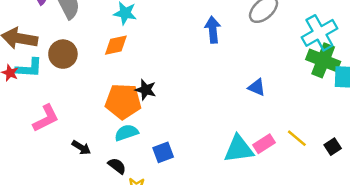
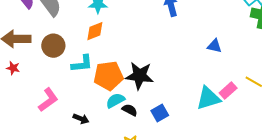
cyan L-shape: (29, 68) -> (82, 64), moved
black star: (146, 90) -> (139, 76), moved, size x1.6
blue square: (163, 152) -> (160, 113), moved
black semicircle: (117, 166) -> (130, 110), moved

